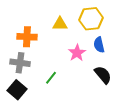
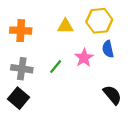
orange cross: (27, 37) -> (21, 31), moved
black semicircle: (103, 75) -> (112, 95), moved
green line: (51, 78) -> (56, 67), moved

